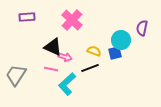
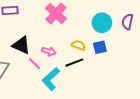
cyan circle: (121, 40) -> (102, 23), moved
black triangle: (53, 47) -> (21, 45), moved
pink line: (51, 69) -> (34, 64), turned 32

